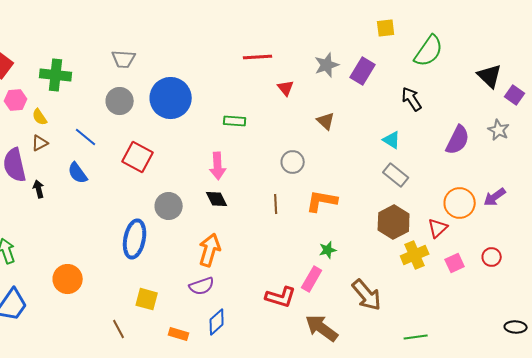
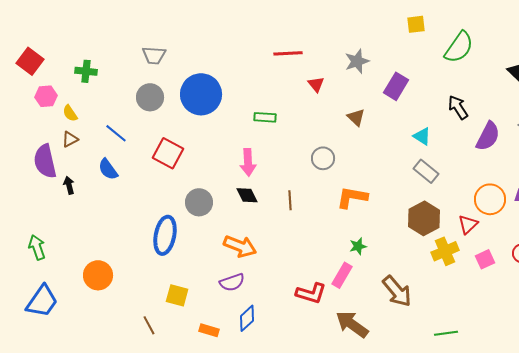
purple rectangle: (363, 71) -> (396, 86), moved
green cross: (56, 75) -> (86, 71), size x0.7
black arrow: (412, 99) -> (458, 107), moved
brown line: (276, 204) -> (290, 200), moved
orange arrow: (210, 250) -> (240, 246), turned 96

